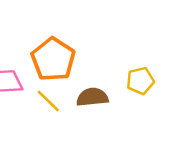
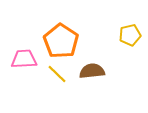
yellow pentagon: (140, 81) -> (130, 35), moved

